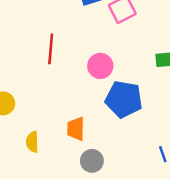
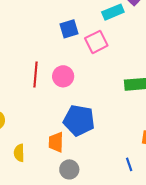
pink circle: (100, 66) -> (63, 76), moved
blue pentagon: (124, 99) -> (79, 120), moved

